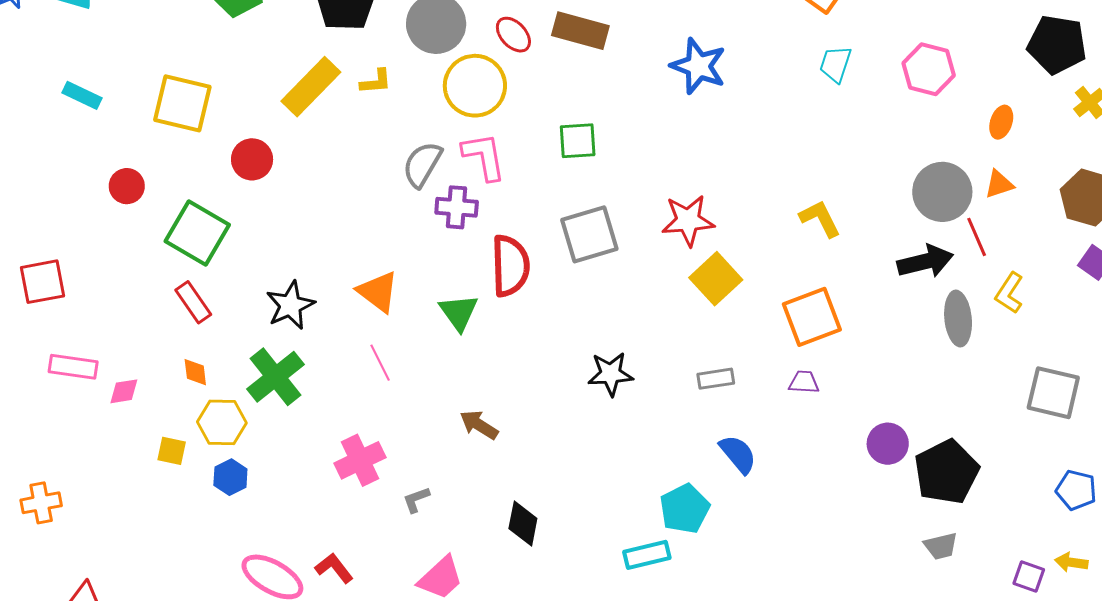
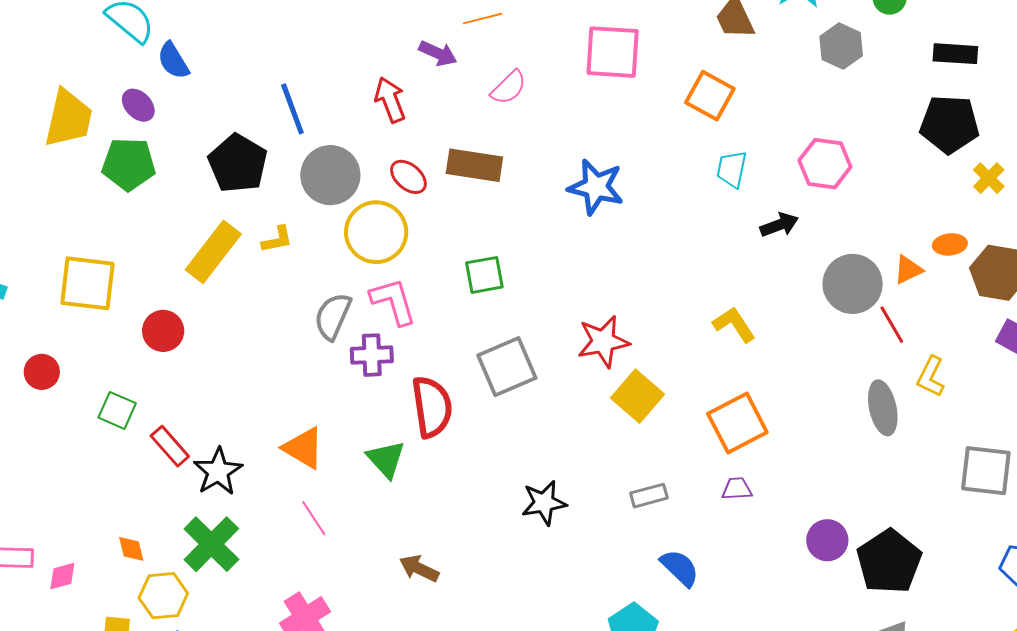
orange ellipse: (1001, 122) -> (950, 244), moved, turned 72
green square: (197, 233) -> (117, 410), size x0.6
black arrow: (925, 261) -> (779, 225), moved, size x0.7
red rectangle: (193, 302) -> (170, 446), moved

